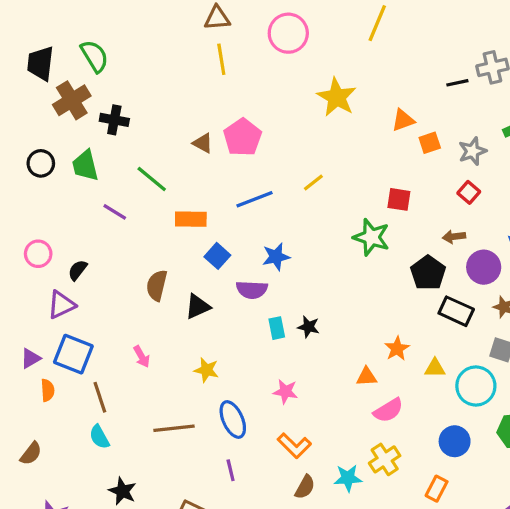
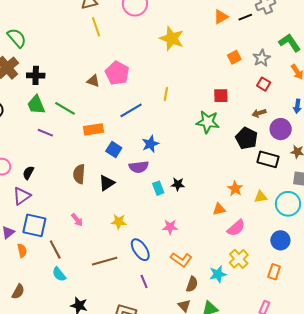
orange triangle: (403, 120) -> (221, 17), moved
green trapezoid: (85, 166) -> (36, 105), moved
yellow line: (313, 183) -> (166, 94), turned -32

